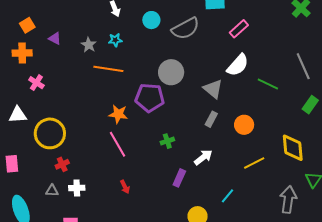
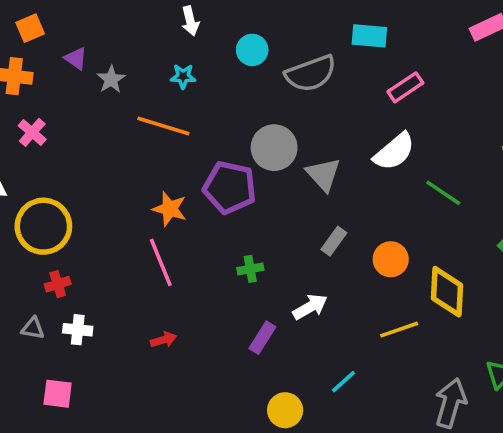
gray star: (89, 45) -> (111, 79), moved
gray triangle: (213, 89) -> (323, 174), moved
yellow diamond: (293, 148) -> (447, 292), moved
red arrow: (125, 187) -> (164, 340), turned -88

